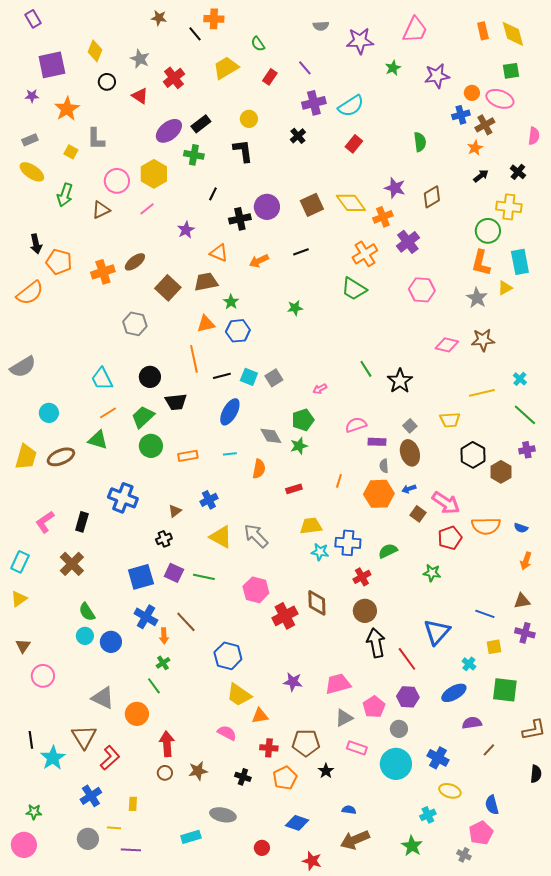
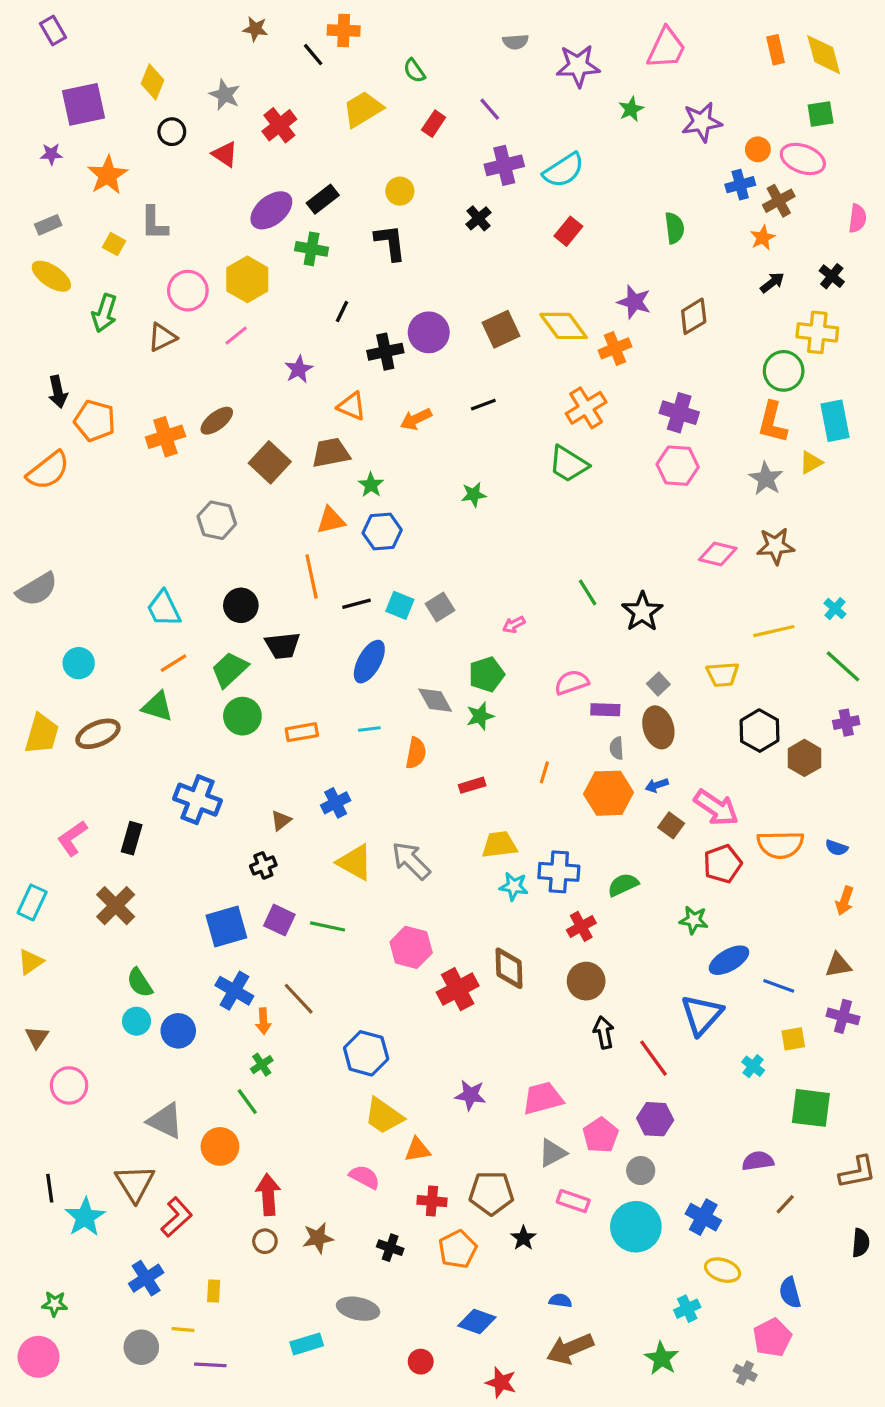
purple cross: (408, 242) -> (679, 413), moved, turned -35
black arrow: (376, 643) -> (604, 1032), size x0.7
blue ellipse: (454, 693) -> (729, 960), moved

